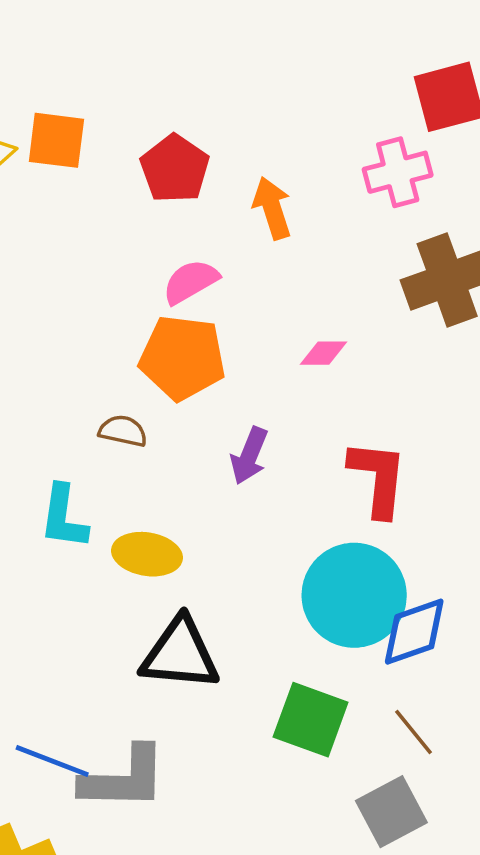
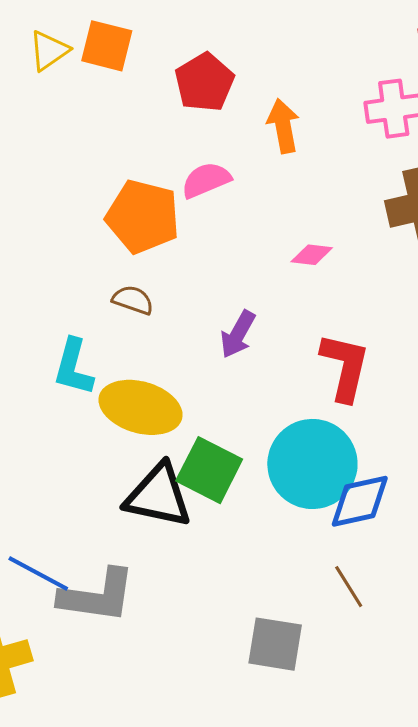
orange pentagon: (182, 358) -> (143, 217), moved
yellow ellipse: (147, 554) -> (141, 407), size x1.4
green square: (311, 720) -> (209, 470), moved
gray square: (391, 812) -> (275, 644), moved, turned 30

